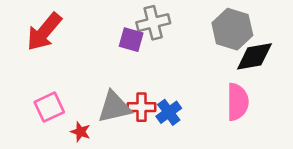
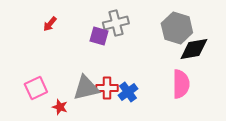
red arrow: (44, 32) -> (50, 24), moved, size x0.5

